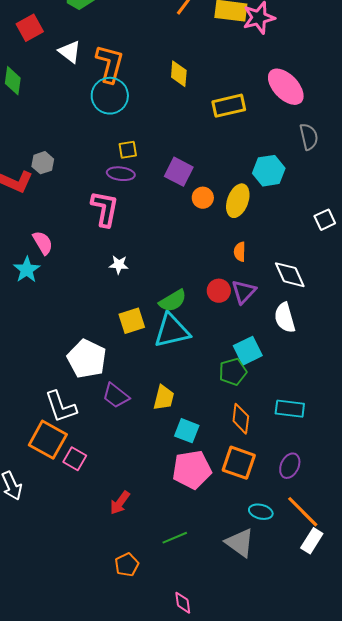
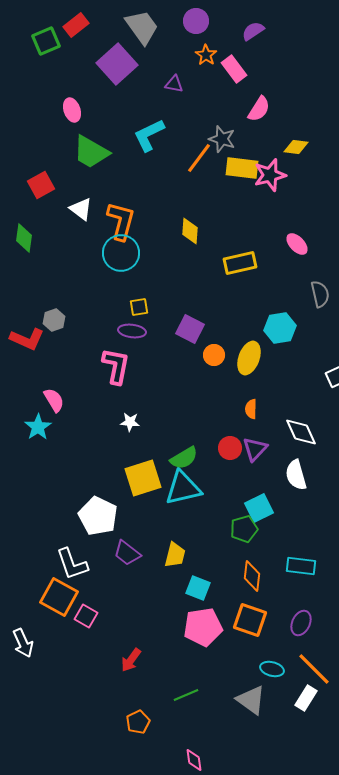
pink ellipse: (286, 87) -> (297, 244), size x0.6
yellow square: (132, 321) -> (143, 478), size x1.4
white rectangle: (312, 541) -> (306, 698), moved

